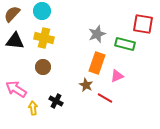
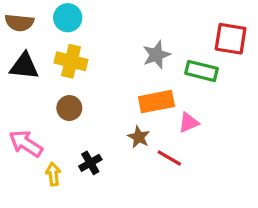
brown semicircle: (12, 14) -> (19, 23), turned -126
orange rectangle: (97, 63) -> (156, 102), turned 60
black cross: (56, 101) -> (90, 163), turned 32

